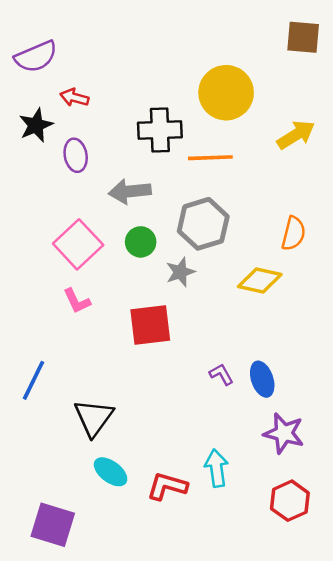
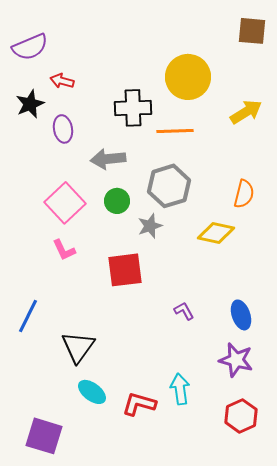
blue ellipse: (262, 379) -> (241, 315), moved

